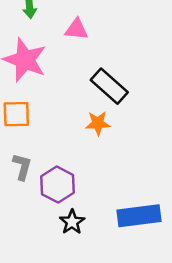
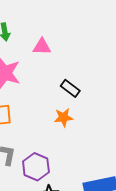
black rectangle: (109, 86) -> (70, 88), size x0.7

